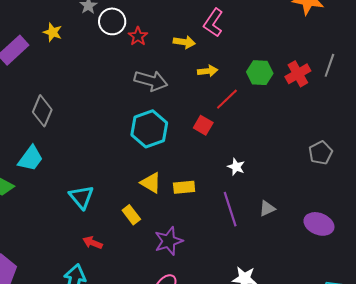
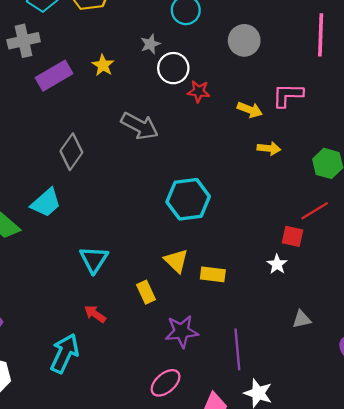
pink L-shape: (213, 23) -> (288, 95), turned 44
red star: (138, 36) -> (199, 91), turned 30
gray arrow: (151, 81) -> (140, 126), moved
red line: (227, 99) -> (315, 211), moved
red square: (203, 125) -> (293, 236), moved, turned -30
purple line: (230, 209) -> (237, 349), moved

